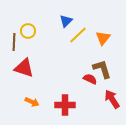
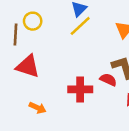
yellow line: (78, 35) -> (80, 26), moved
red cross: (65, 105) -> (80, 89), moved

